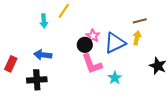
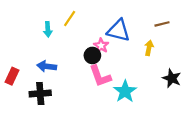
brown line: (140, 21) -> (162, 24), moved
blue triangle: (115, 43) -> (119, 30), moved, turned 40
cyan star: (115, 78) -> (125, 91), size x1.5

